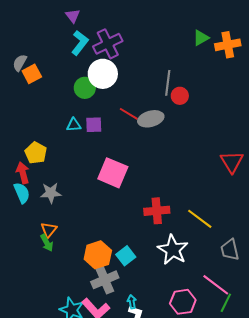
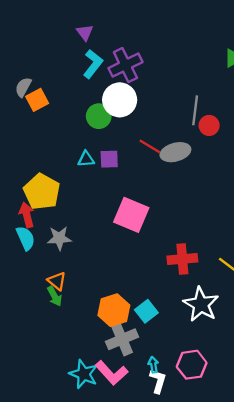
yellow pentagon: (36, 153) -> (42, 192), size x1.4
orange triangle: (49, 230) -> (57, 281), turned -30
pink hexagon: (183, 302) -> (192, 365), moved

